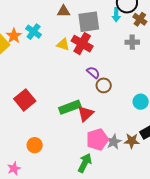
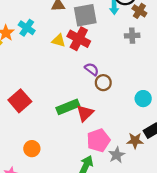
gray star: (114, 142) -> (117, 155), moved

